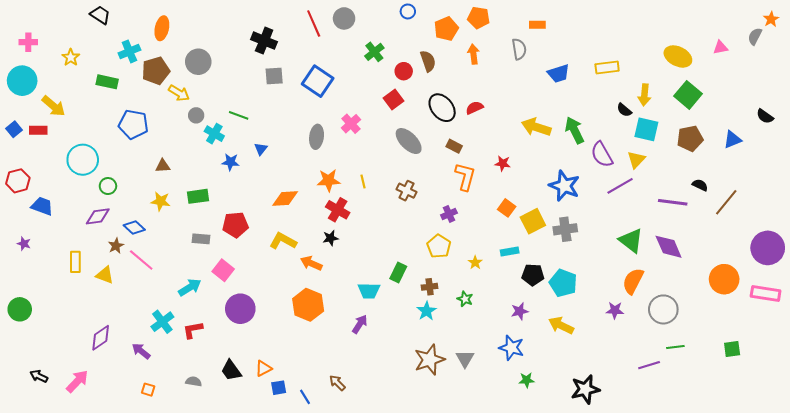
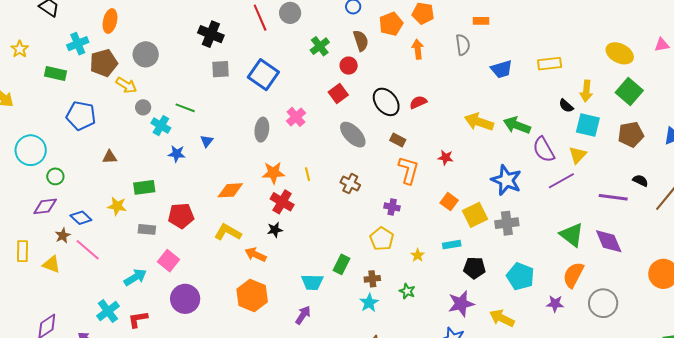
brown semicircle: (428, 61) -> (361, 41), moved
green arrow: (575, 130) -> (517, 125), turned -44
yellow star: (161, 201) -> (117, 206), moved
purple cross: (449, 214) -> (392, 207), turned 35
cyan pentagon: (563, 283) -> (520, 276), moved
purple star: (520, 311) -> (461, 304), size x1.5

